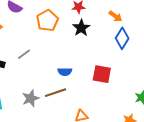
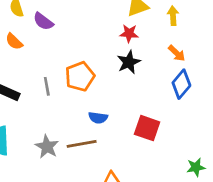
orange pentagon: (47, 21) -> (80, 76), moved
gray line: (24, 54) -> (47, 86), turned -72
gray star: (31, 98) -> (47, 147), turned -30

